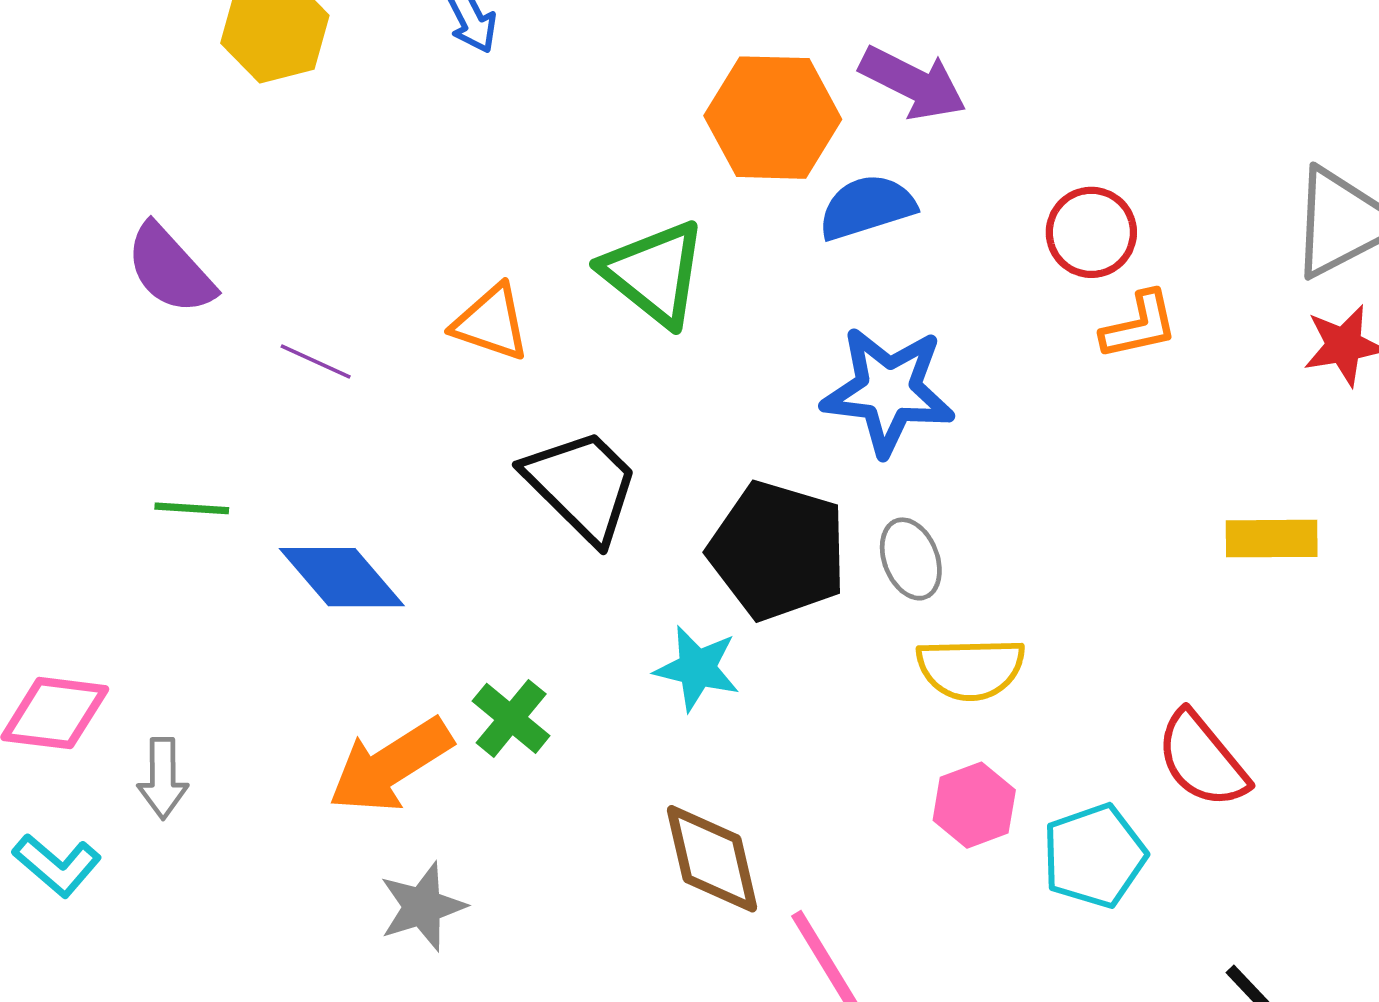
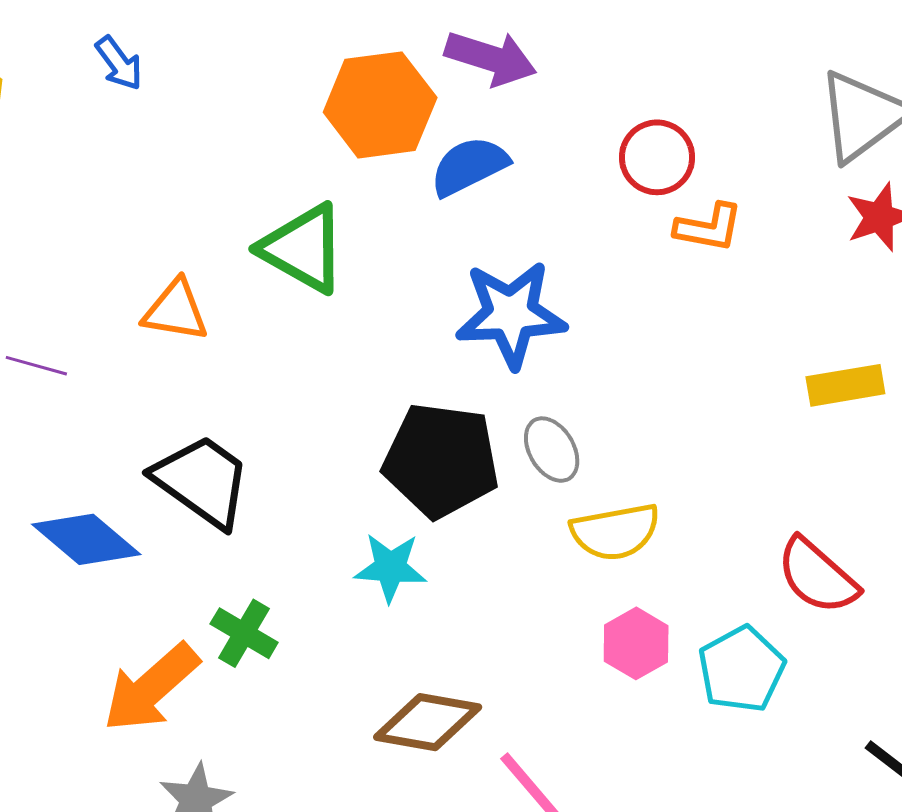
orange L-shape: (1139, 325) -> (709, 228), turned 32
black trapezoid: (582, 485) -> (202, 481), moved
brown diamond: (712, 859) -> (428, 722), turned -58

